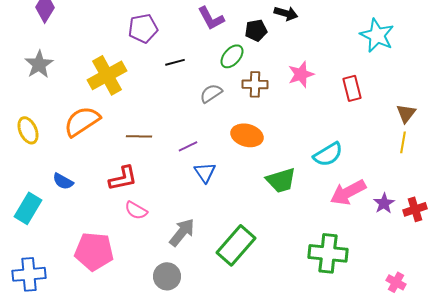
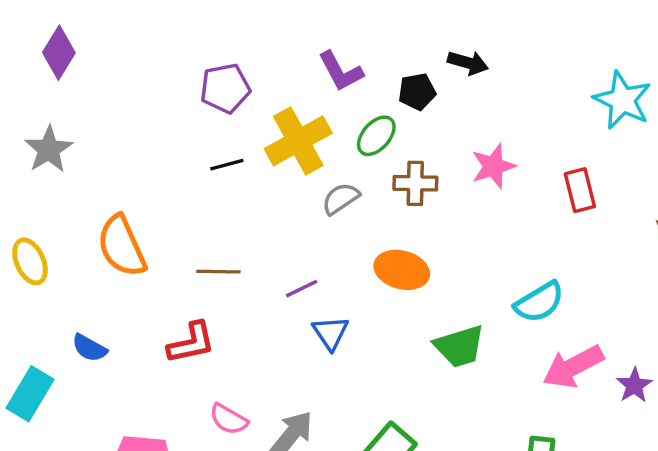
black line: (175, 62) -> (227, 165), moved
yellow cross: (107, 75) -> (298, 141), moved
orange semicircle: (82, 121) -> (122, 246), turned -81
pink semicircle: (136, 210) -> (229, 419), moved

